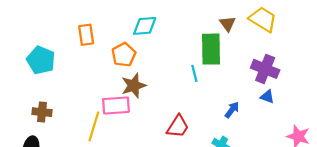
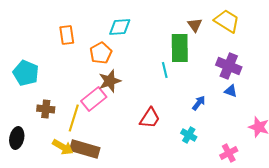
cyan pentagon: (41, 60) -> (26, 73), moved
pink rectangle: (116, 105) -> (94, 99), turned -35
brown cross: (42, 112) -> (46, 109), moved

